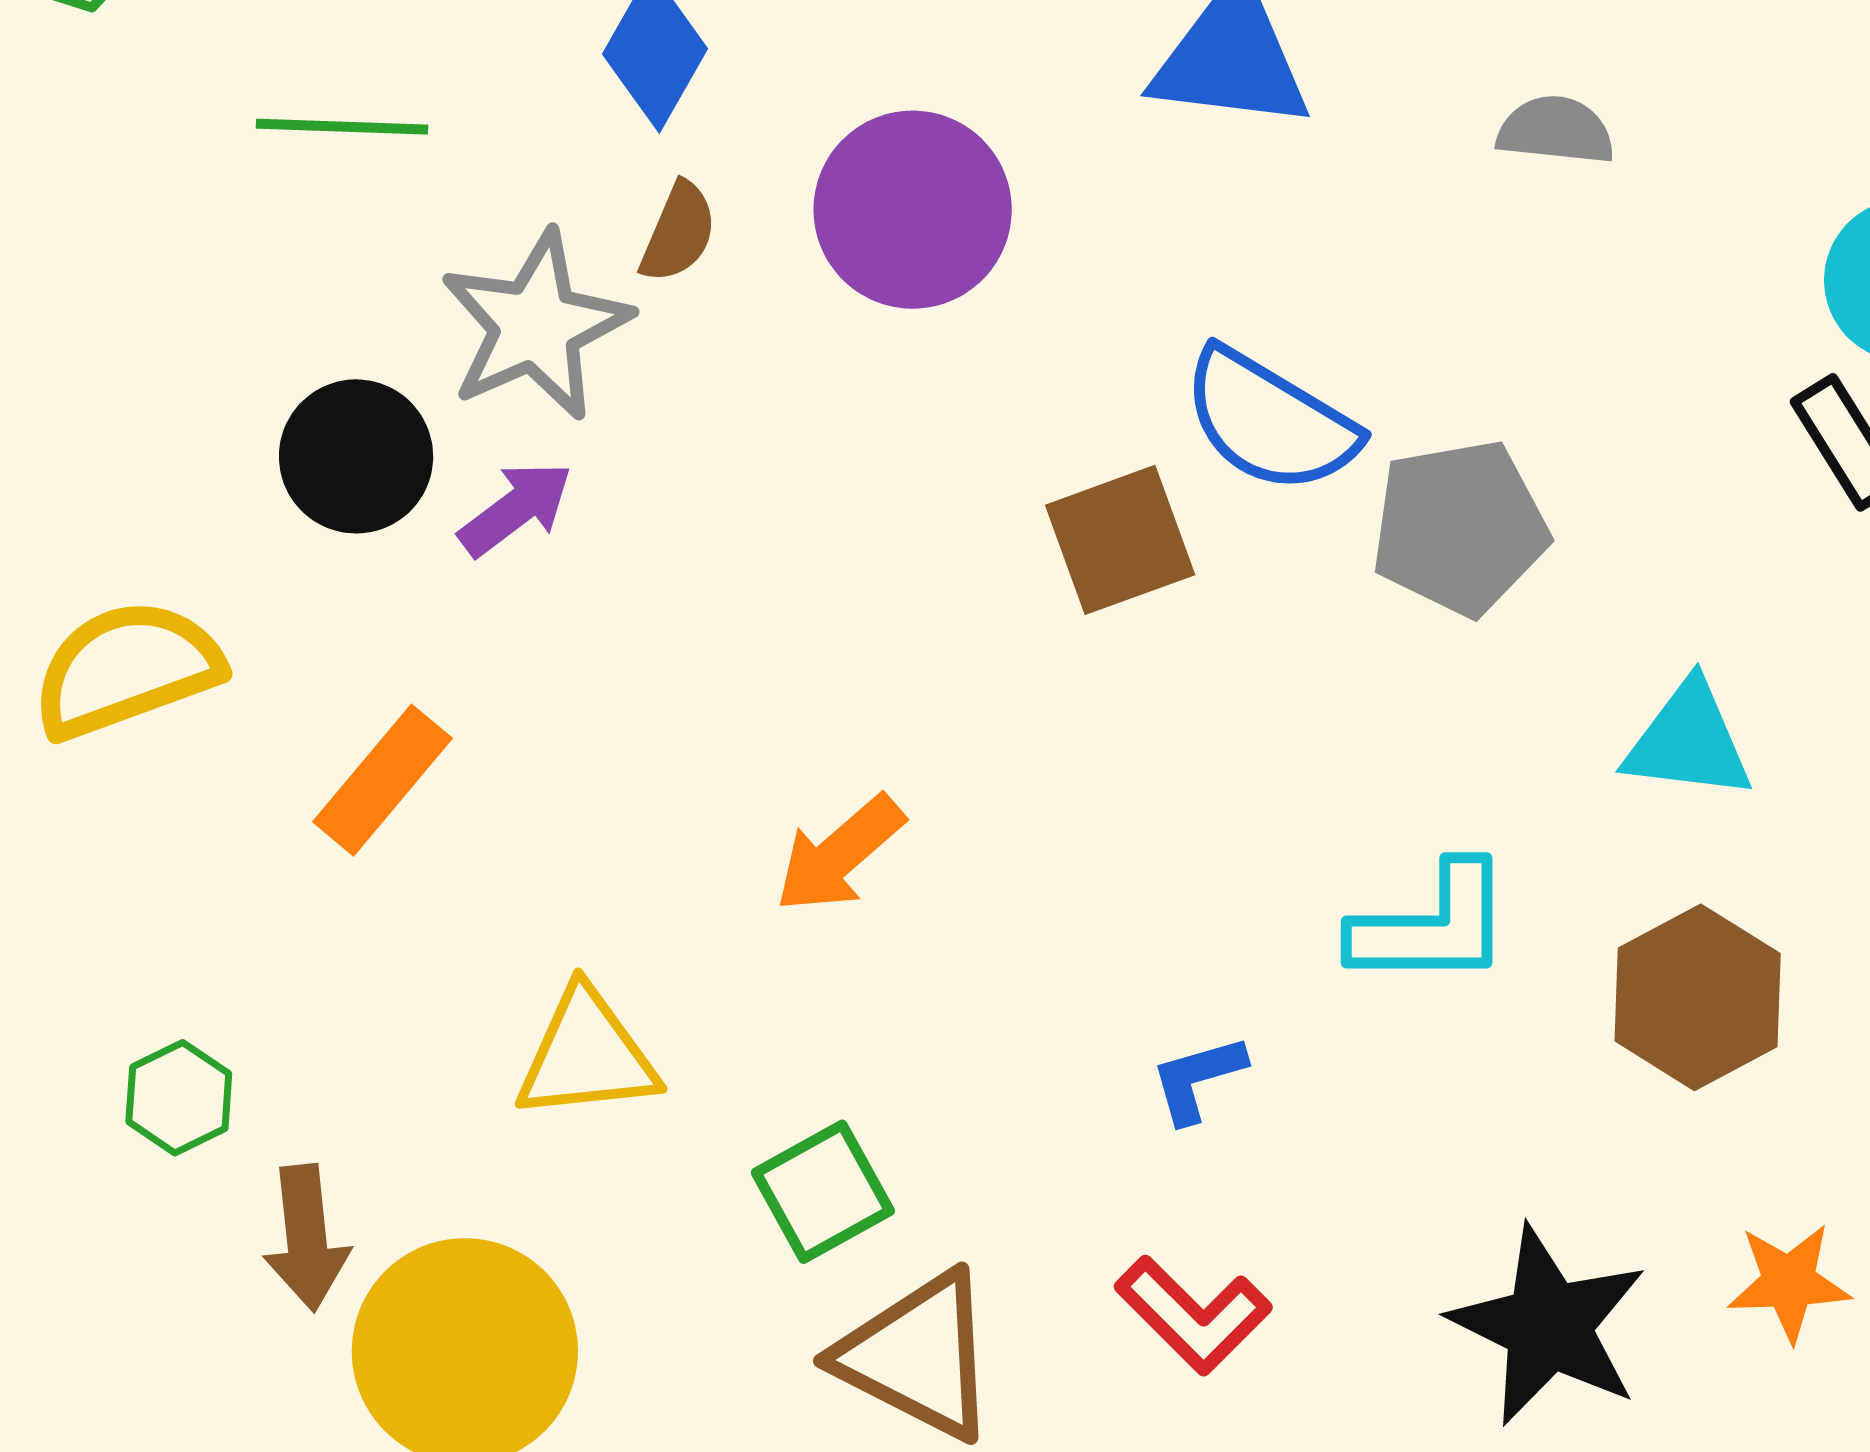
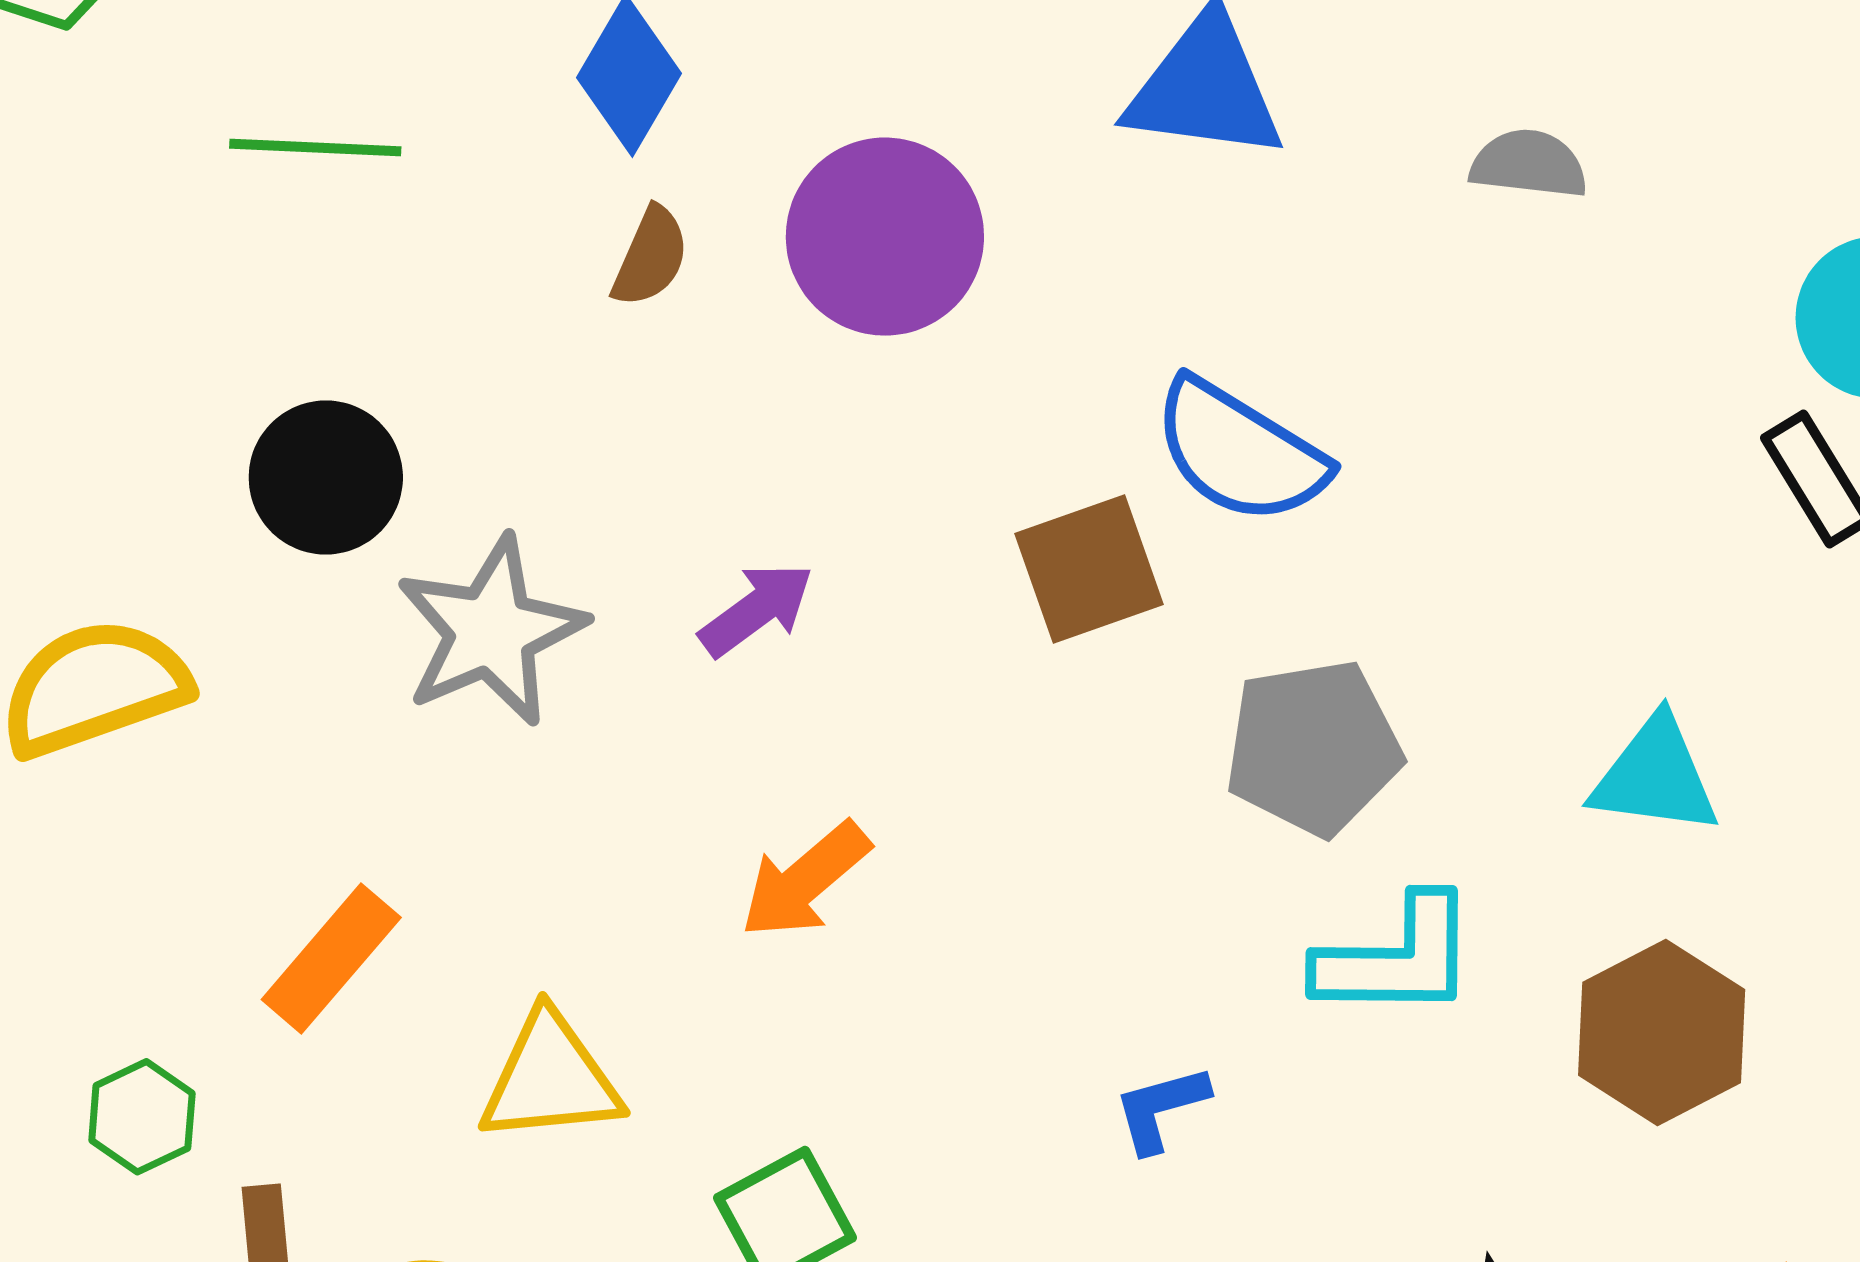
gray star: (536, 326) -> (491, 631), moved
purple arrow: (516, 509) -> (757, 609), moved
gray pentagon: (1460, 528) -> (1313, 748), moved
orange rectangle: (383, 780) -> (331, 958), moved

